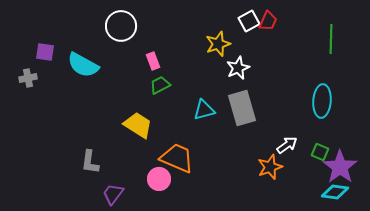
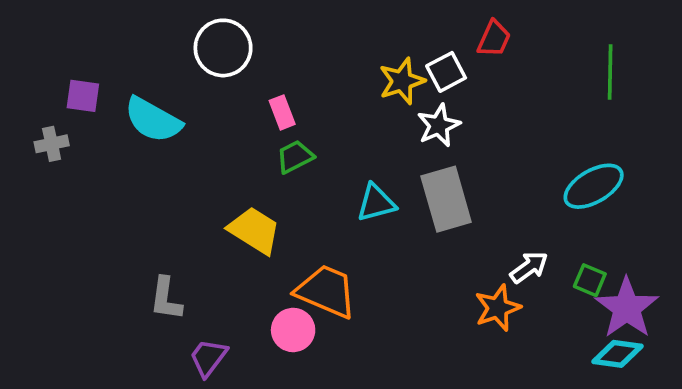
white square: (249, 21) -> (446, 72), moved
cyan ellipse: (322, 101) -> (594, 186), turned 56

